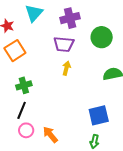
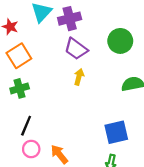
purple cross: (70, 18) -> (70, 19), moved
purple trapezoid: (64, 44) -> (76, 49), turned 30
green cross: (24, 85) -> (20, 88), moved

